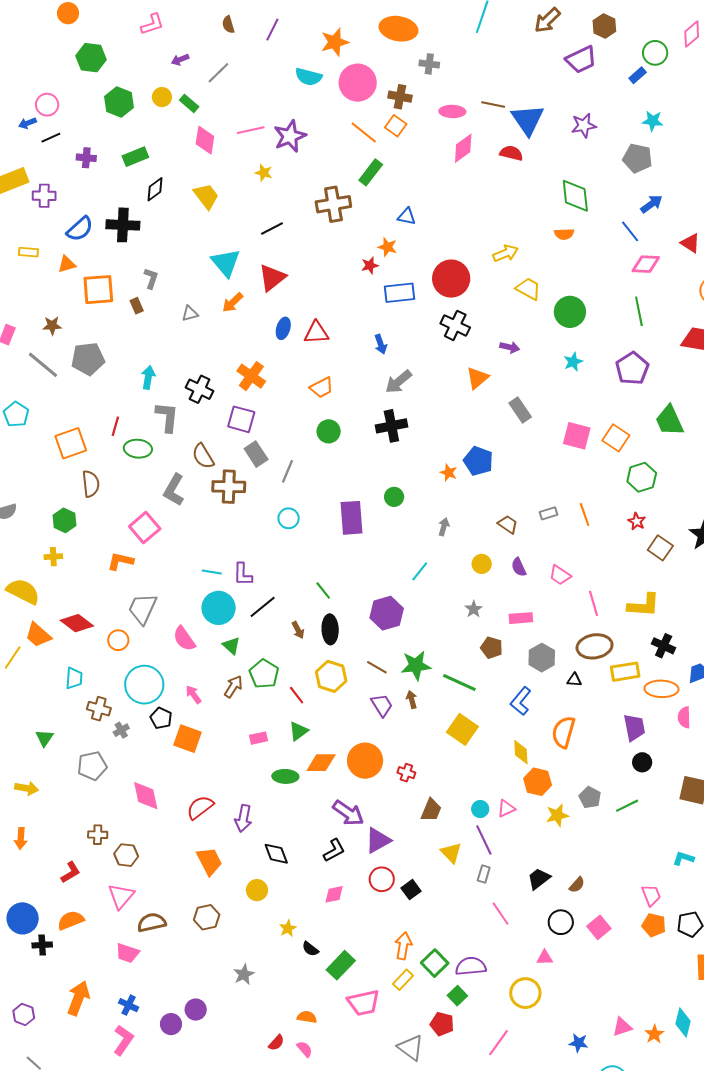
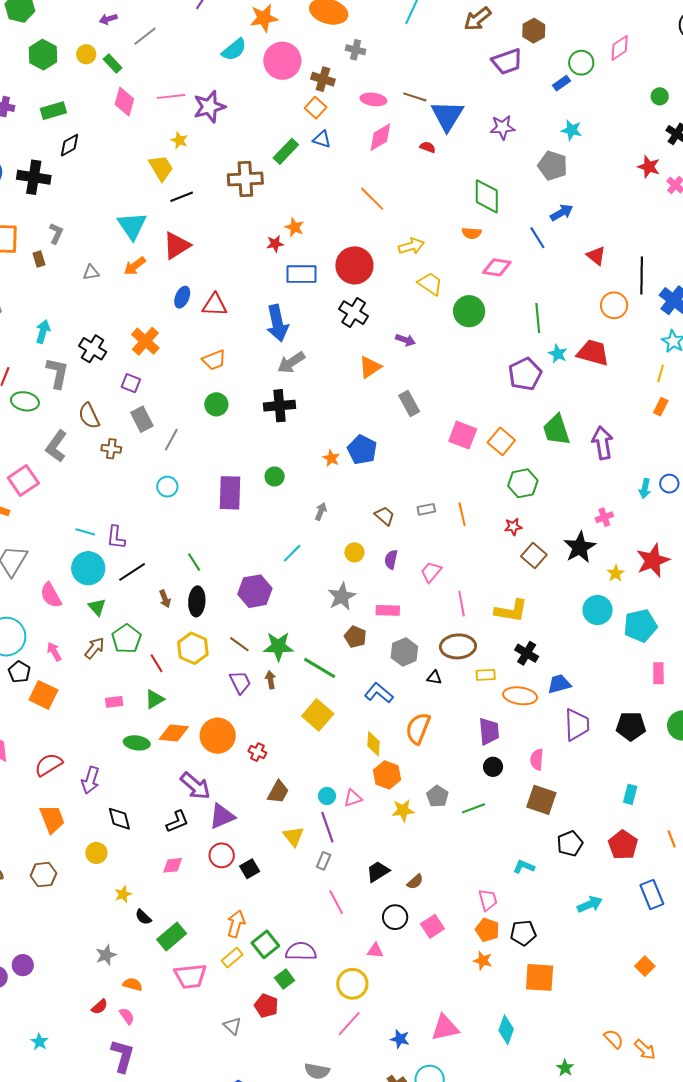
cyan semicircle: (309, 77) -> (234, 50), turned -60
orange line: (364, 132) -> (372, 199), moved
red semicircle: (511, 153) -> (428, 147), size x0.7
yellow trapezoid: (206, 196) -> (161, 168), moved
blue triangle: (407, 217) -> (322, 139), moved
pink diamond: (646, 264) -> (497, 267), moved
blue arrow: (381, 344) -> (277, 323), size x1.8
cyan star: (573, 362) -> (558, 354), moved, turned -30
purple square: (241, 419) -> (131, 383), size x0.7
brown cross: (229, 487) -> (111, 449), size x0.6
red star: (637, 521) -> (513, 527), turned 30
purple semicircle: (519, 567) -> (391, 560), turned 30
pink trapezoid: (560, 575) -> (431, 572), turned 90
gray star: (474, 609) -> (342, 597), size x1.6
yellow rectangle: (625, 672) -> (486, 675), size x0.7
blue L-shape: (521, 701) -> (379, 693), turned 84
pink semicircle: (684, 717) -> (537, 759), moved
gray star: (244, 974) -> (106, 955), moved
pink triangle: (622, 1027) -> (445, 1028), size x1.4
orange star: (654, 1034) -> (483, 961), moved, turned -30
pink line: (498, 1043) -> (349, 1024), moved
gray triangle: (411, 1048) -> (232, 1026), size x0.7

